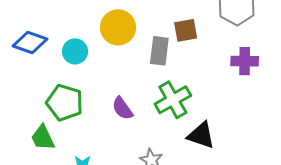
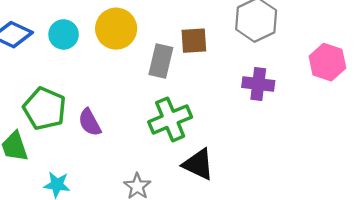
cyan circle: (75, 51) -> (64, 34), moved
purple semicircle: (122, 108) -> (90, 122), moved

